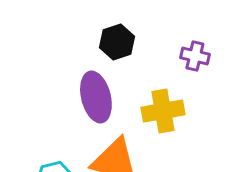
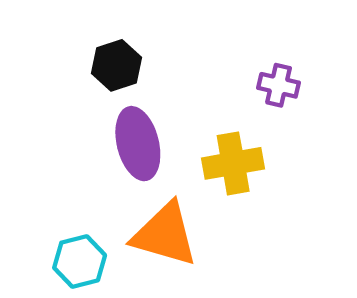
black hexagon: (117, 42) -> (117, 65), moved

